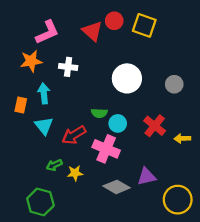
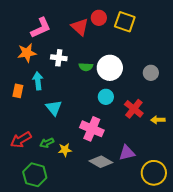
green semicircle: (99, 113) -> (86, 67), moved
cyan circle: (118, 123) -> (106, 97), moved
cyan triangle: (44, 126) -> (54, 108), moved
red arrow: (74, 135) -> (21, 140), moved

